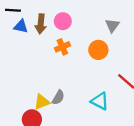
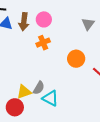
orange circle: (98, 50) -> (76, 59), moved
cyan triangle: (100, 101) -> (50, 98), moved

